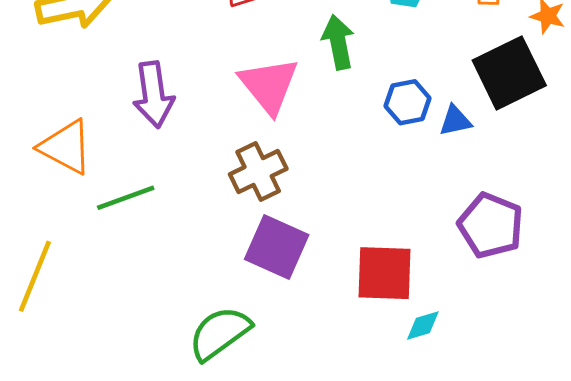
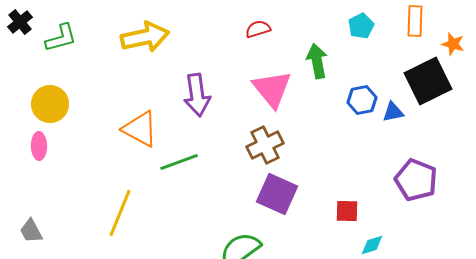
red square: (384, 273) -> (347, 211), size x0.6

